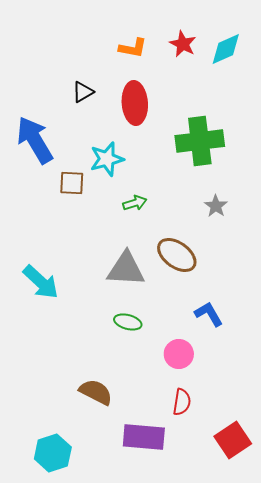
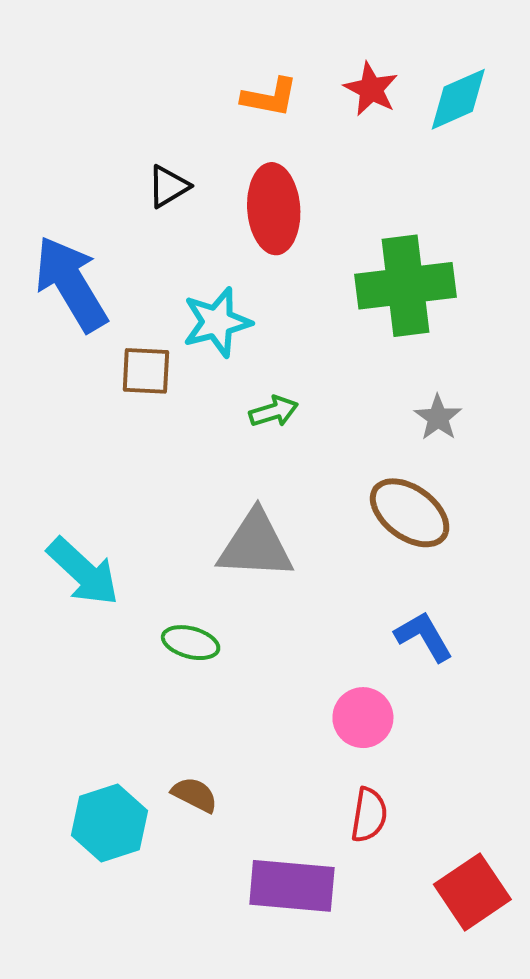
brown ellipse: (177, 255) -> (410, 513), moved
green ellipse: (128, 322) -> (191, 643), moved
brown semicircle: (96, 392) -> (195, 795), size x0.7
cyan hexagon: (53, 453) -> (109, 823), moved

